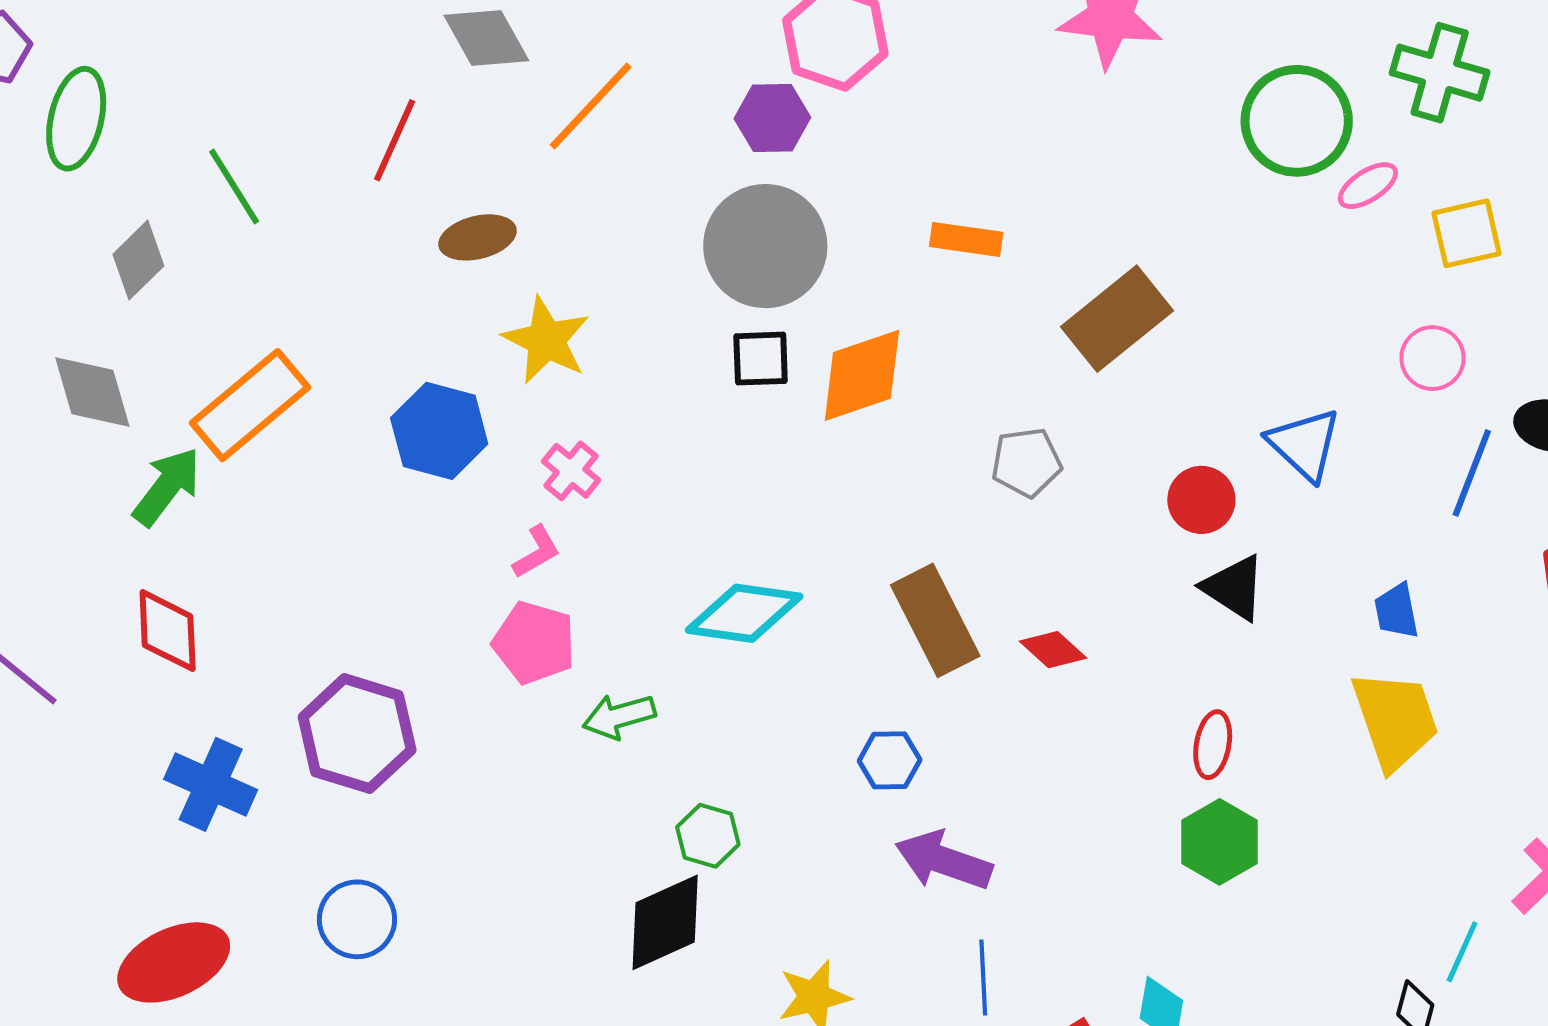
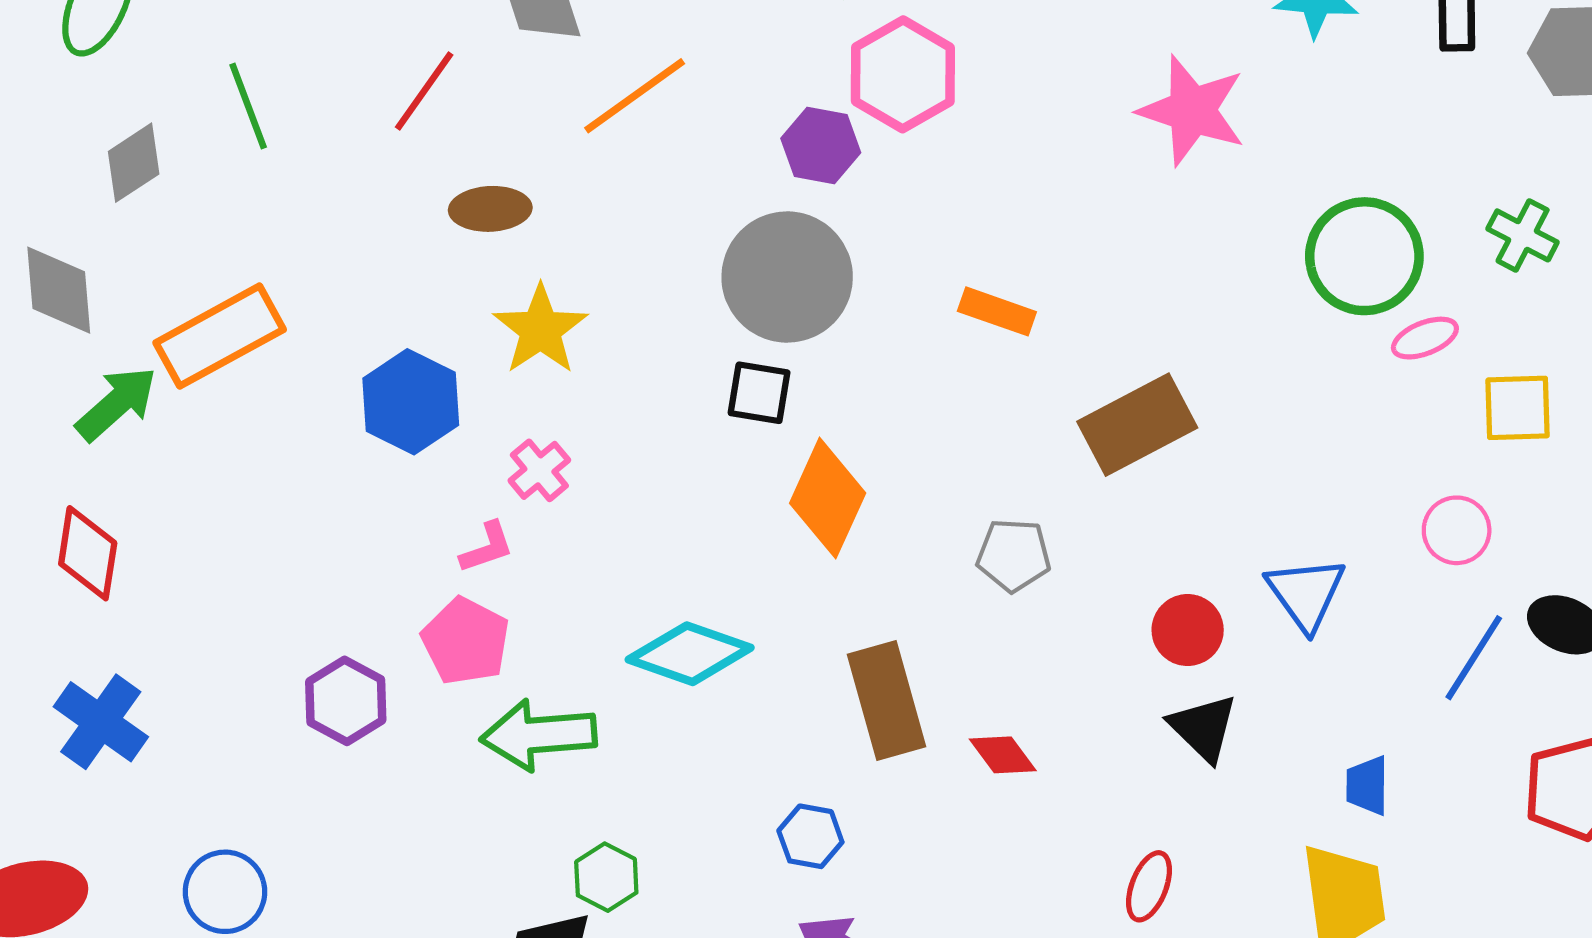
green cross: (1440, 73) -> (1523, 235), size x0.7
orange diamond: (862, 375) -> (828, 498), moved, turned -58
green arrow: (619, 716) -> (539, 735), size x1.5
purple hexagon: (357, 734) -> (346, 701), moved, size x0.7

